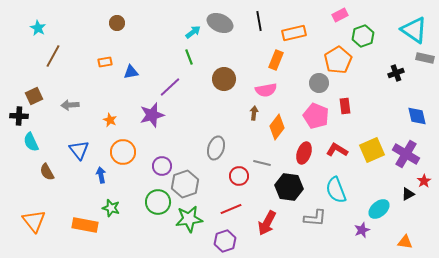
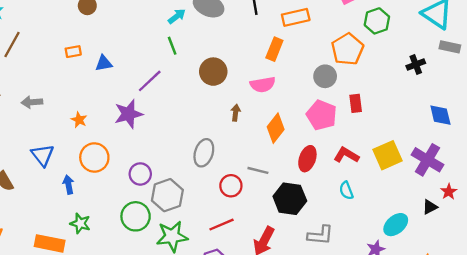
brown arrow: (254, 113) -> (236, 113), moved
cyan semicircle: (336, 190) -> (346, 190), moved, size x0.6

